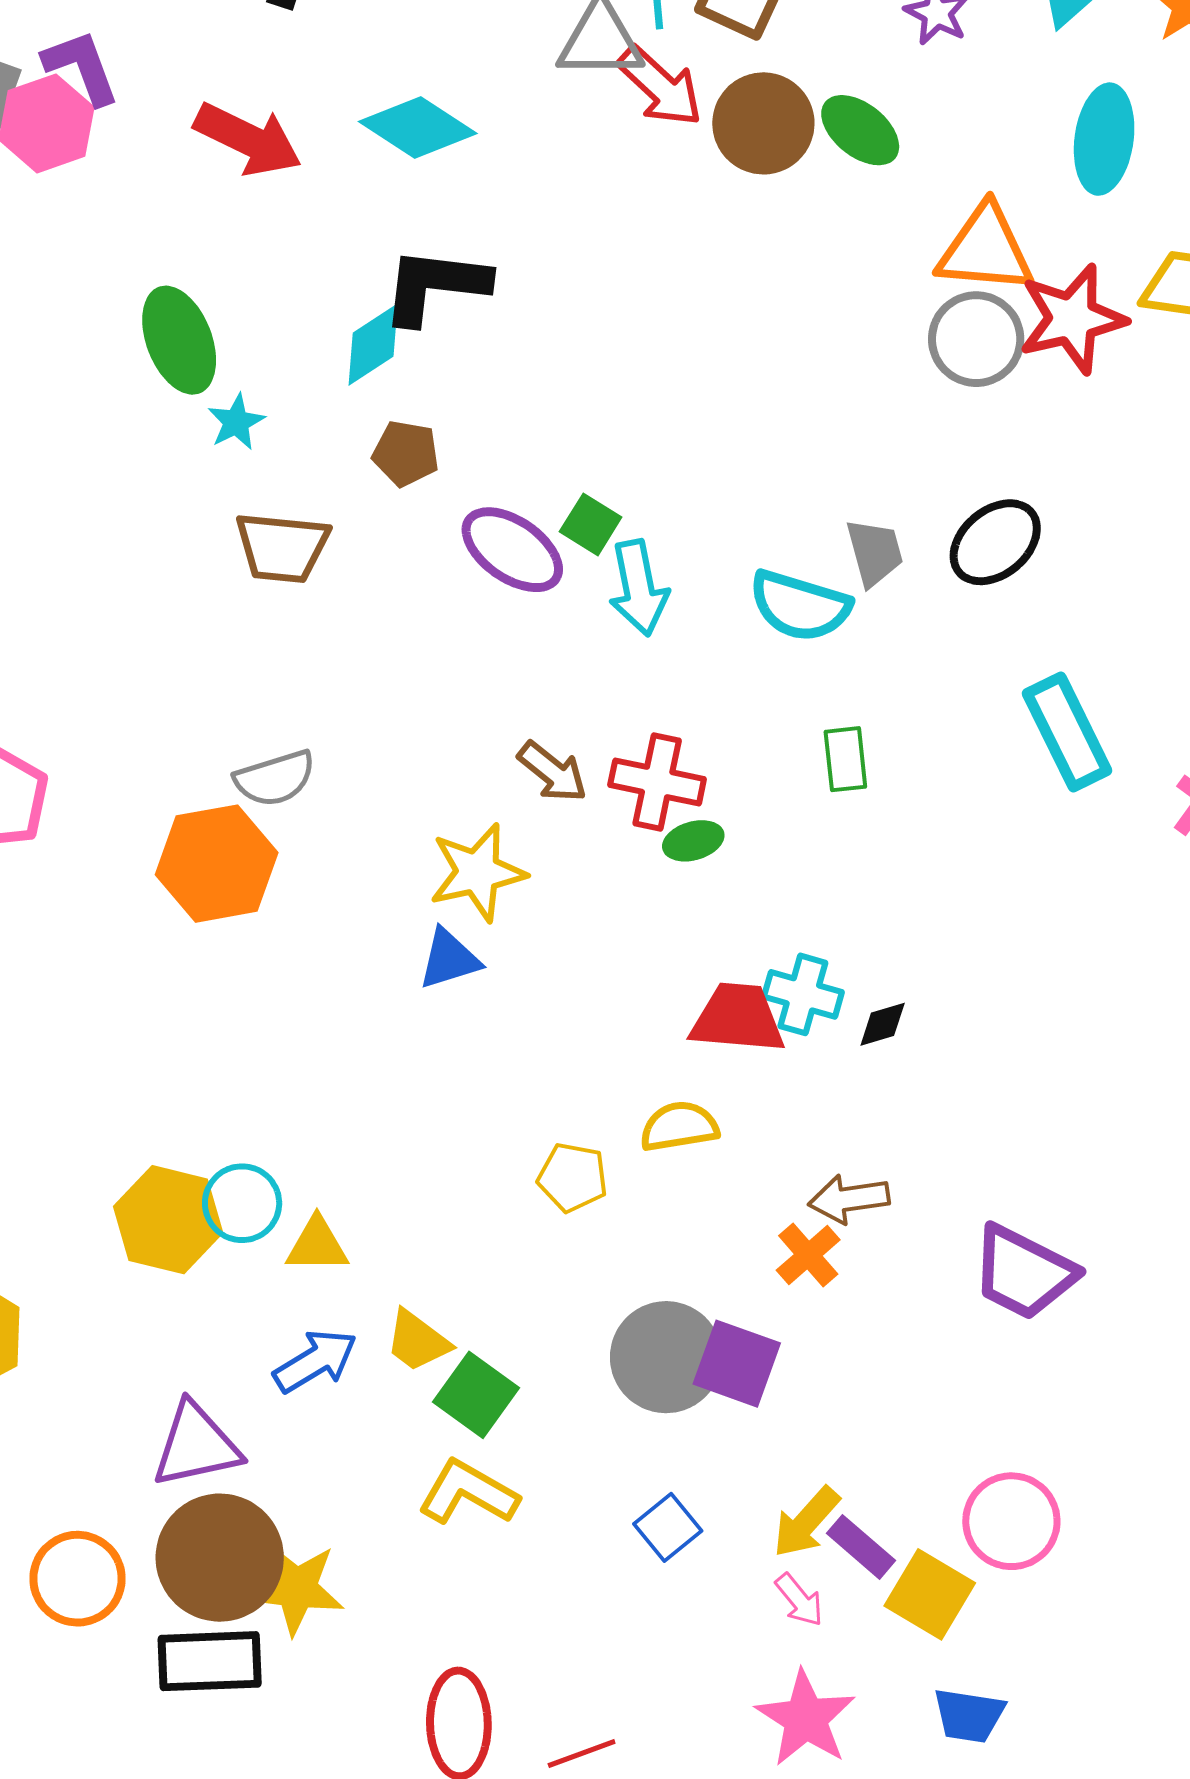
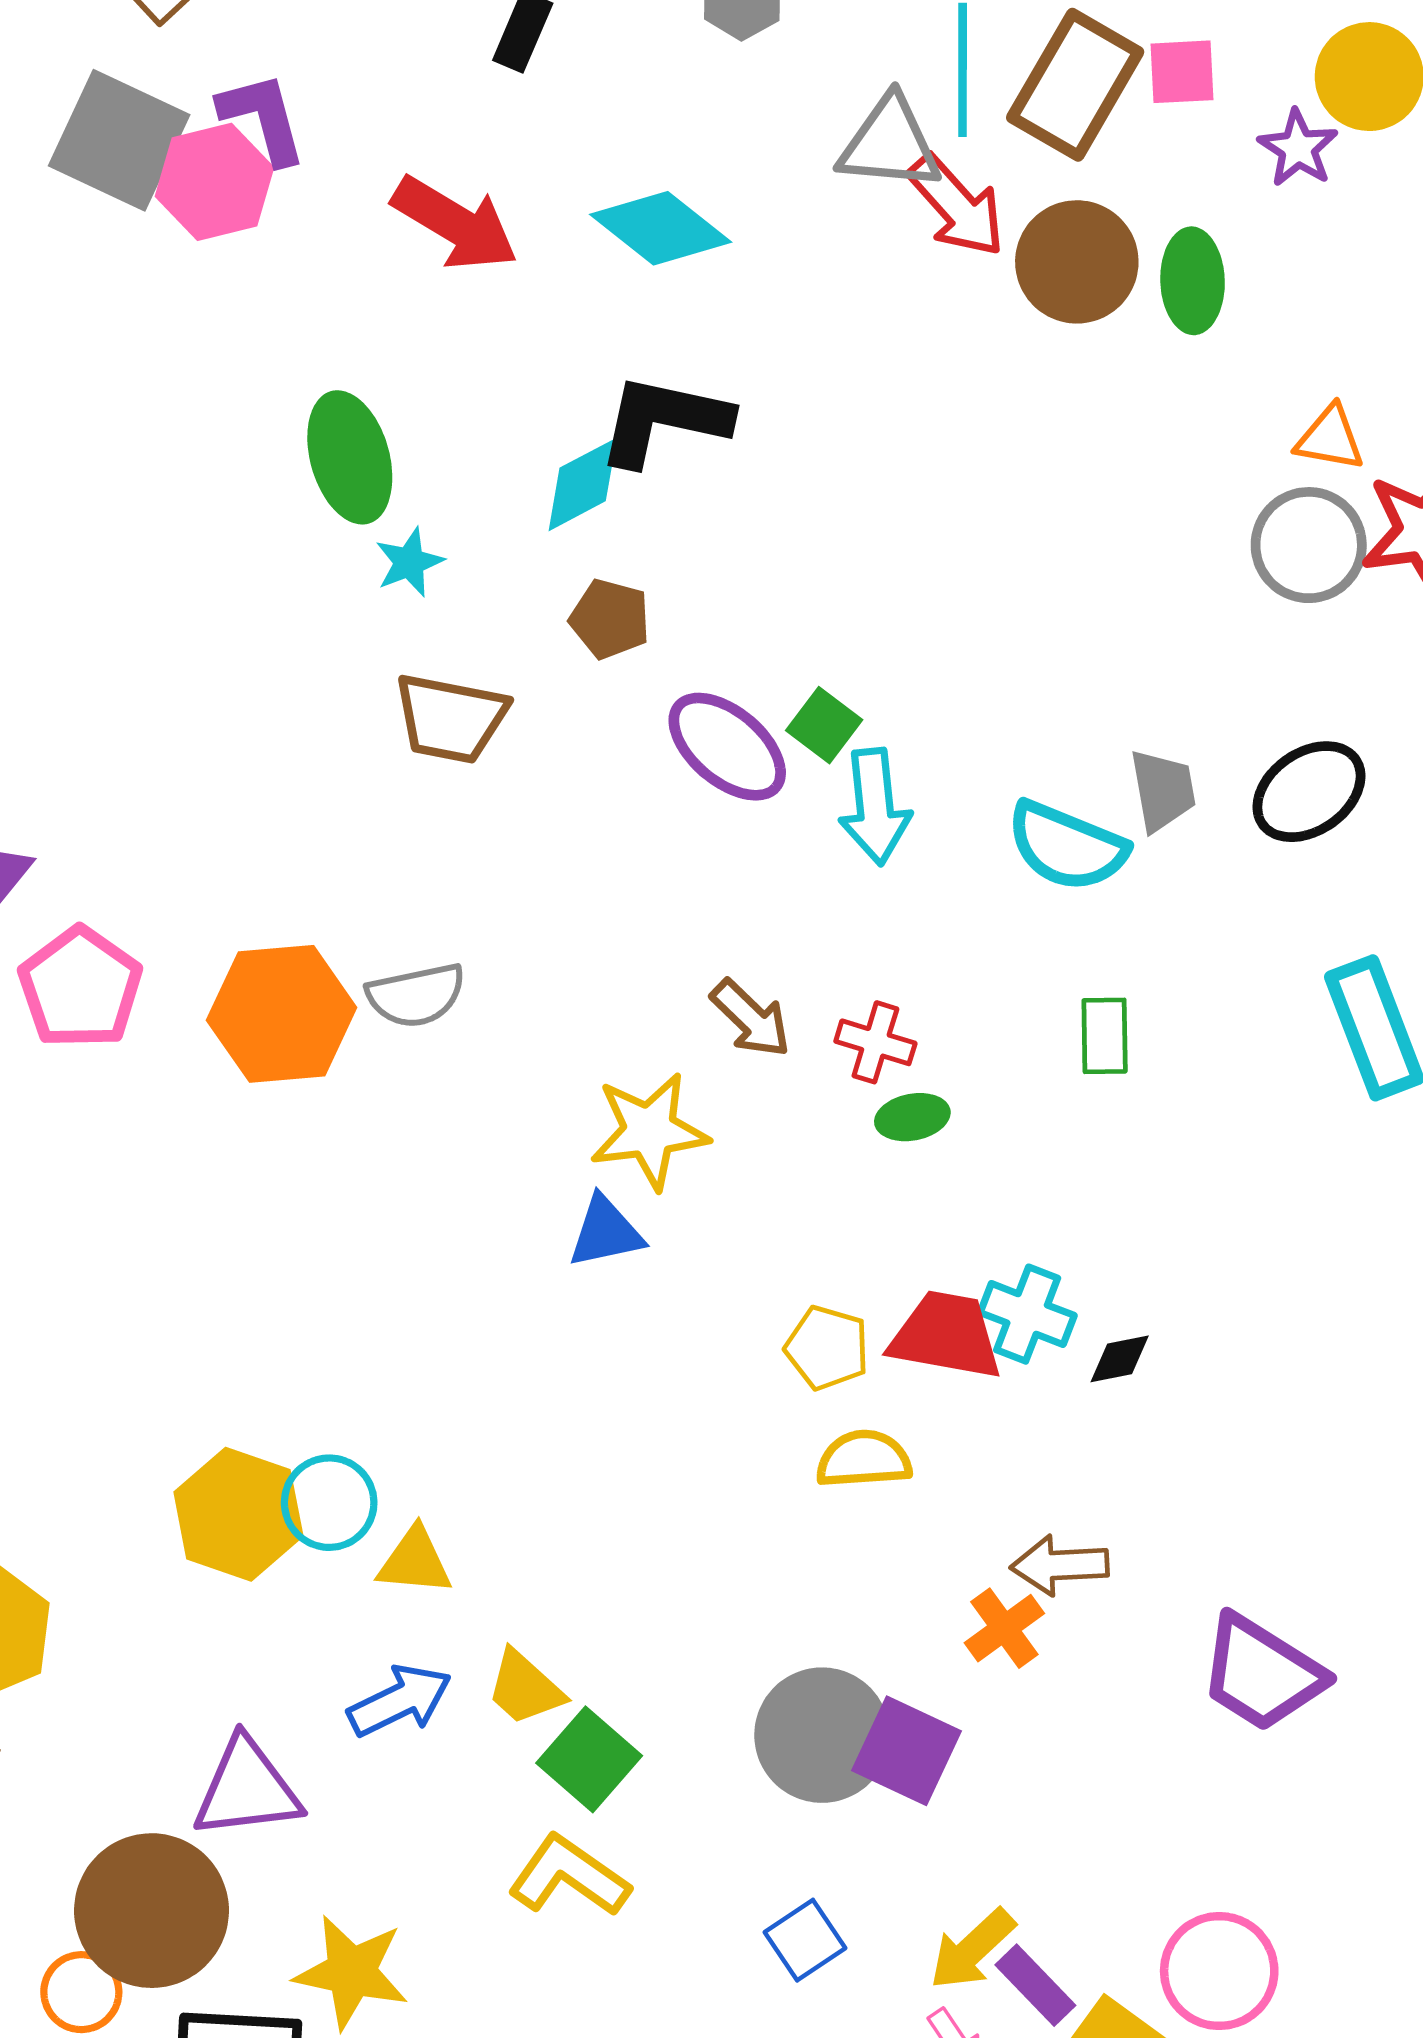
green ellipse: (860, 130) -> (1193, 281), turned 44
orange triangle: (986, 249) -> (1330, 438), size x0.6
red cross: (657, 782) -> (875, 1042), size x0.7
orange hexagon: (217, 864) -> (282, 1014), moved
yellow pentagon: (573, 1177) -> (827, 1348), moved
brown circle: (220, 1558) -> (152, 1911), moved
orange circle: (77, 1579) -> (81, 1992), moved, size x0.7

